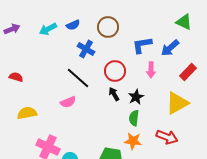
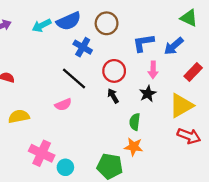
blue semicircle: (73, 25) -> (69, 21), size x1.6
black star: (136, 97) -> (148, 94), moved
red arrow: (167, 137) -> (189, 136), moved

